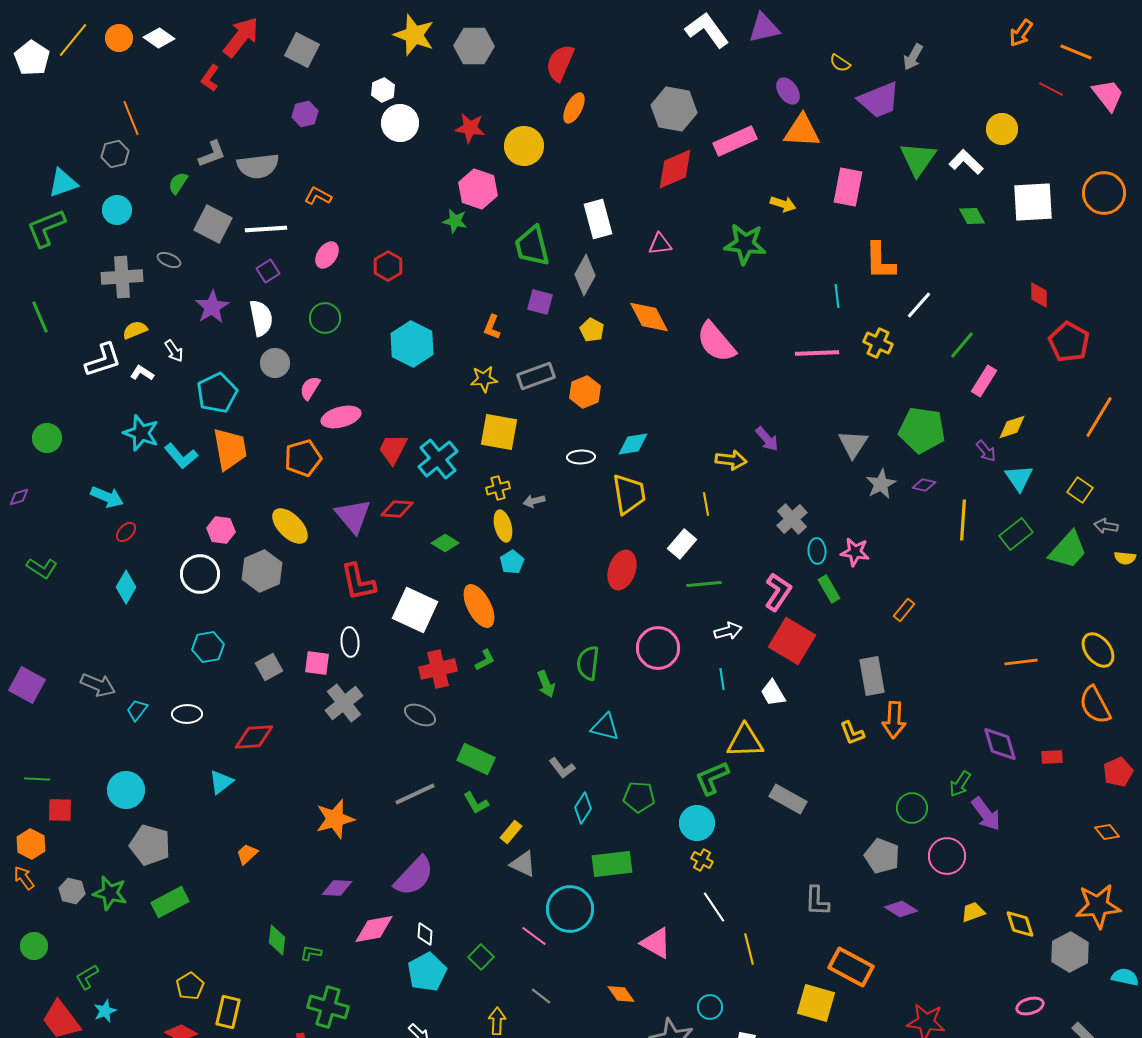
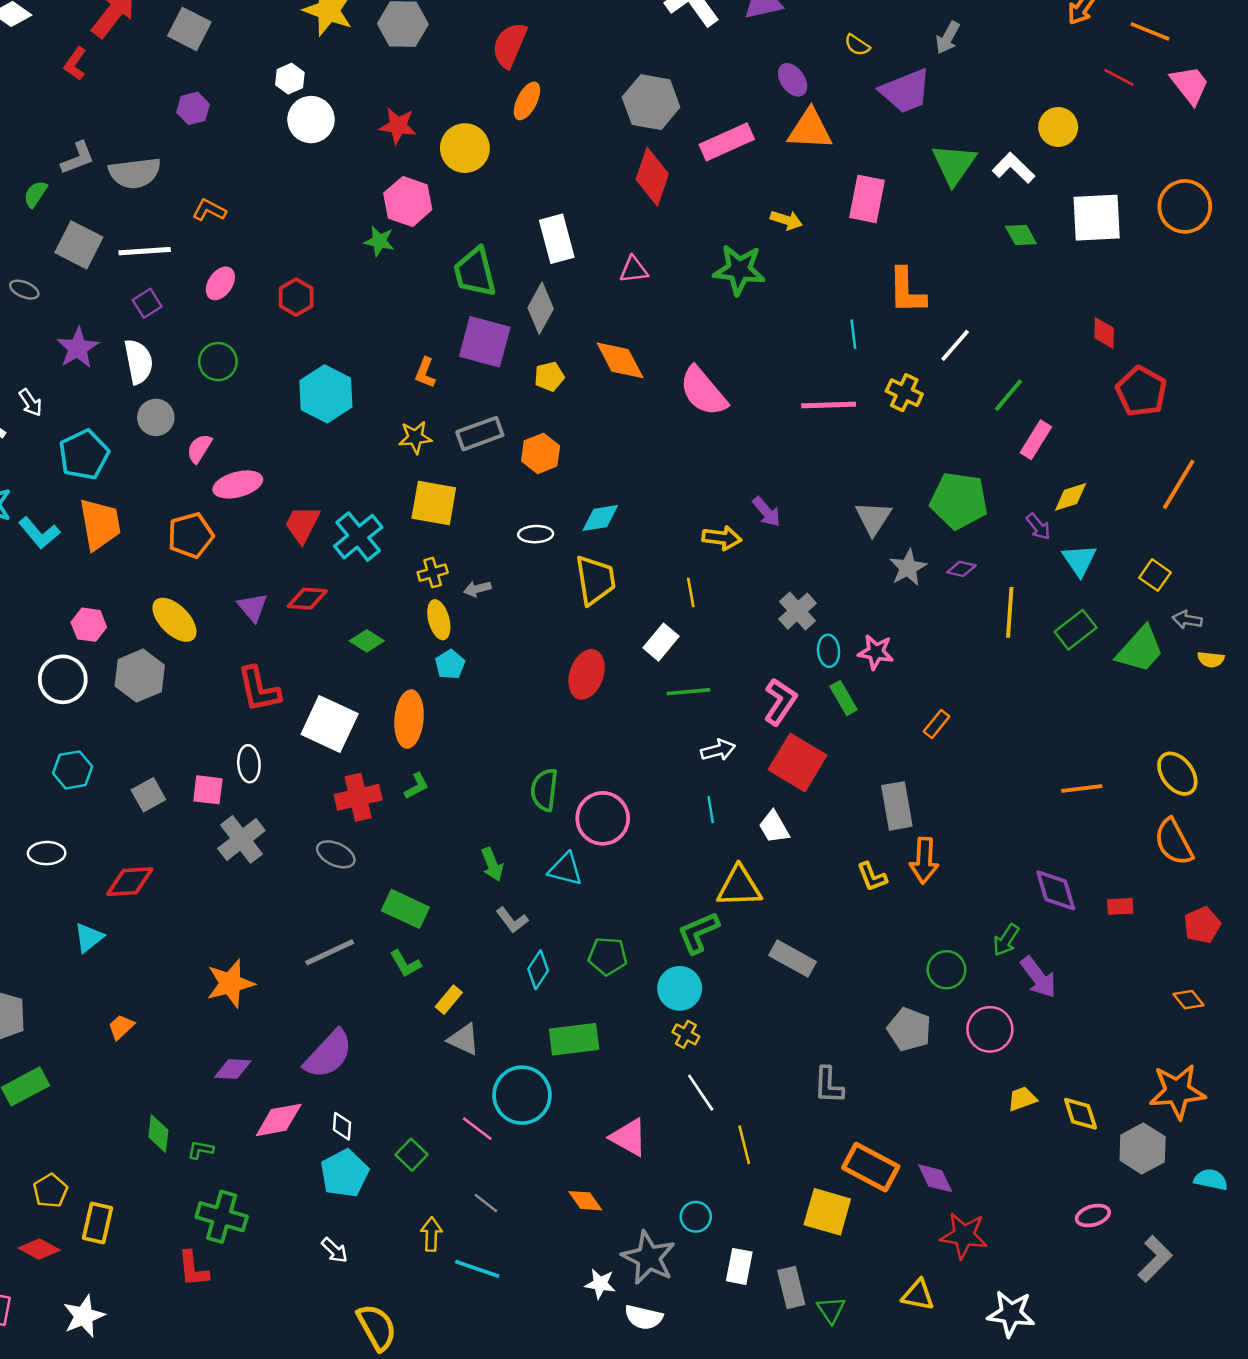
red diamond: (675, 169) -> (652, 177), turned -48
purple square: (540, 302) -> (485, 342), size x1.6
yellow pentagon: (592, 330) -> (549, 376), turned 30
purple triangle: (353, 516) -> (253, 607), size x0.7
orange ellipse: (479, 606) -> (409, 719), turned 33
pink circle: (658, 648) -> (603, 818), moved
green arrow: (546, 684) -> (492, 864), moved
purple diamond: (901, 909) -> (935, 1178), moved, turned 32

